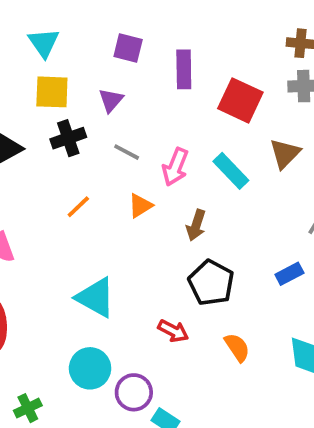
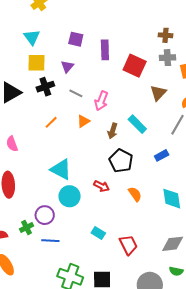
cyan rectangle: (231, 171) -> (137, 124), moved
cyan circle: (90, 368) -> (70, 196), moved
purple circle: (134, 392) -> (45, 215), moved

